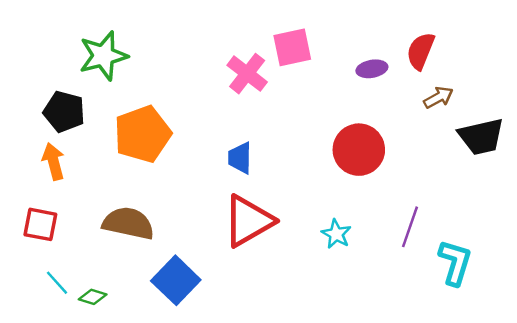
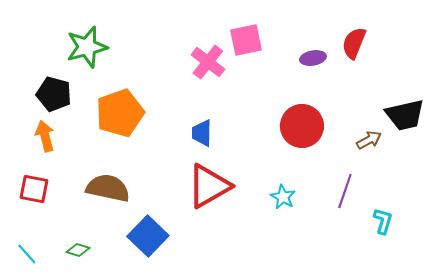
brown arrow: (438, 97) -> (369, 140), moved
cyan L-shape: (455, 262) -> (383, 221), size x0.7
cyan line: (57, 283) -> (27, 254), moved

